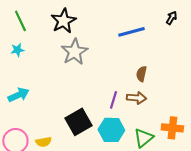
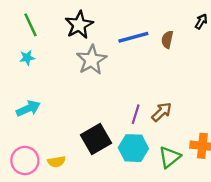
blue line: (131, 32) -> (133, 37), moved
brown semicircle: (141, 74) -> (167, 40), moved
brown arrow: (136, 98) -> (162, 112), turned -48

